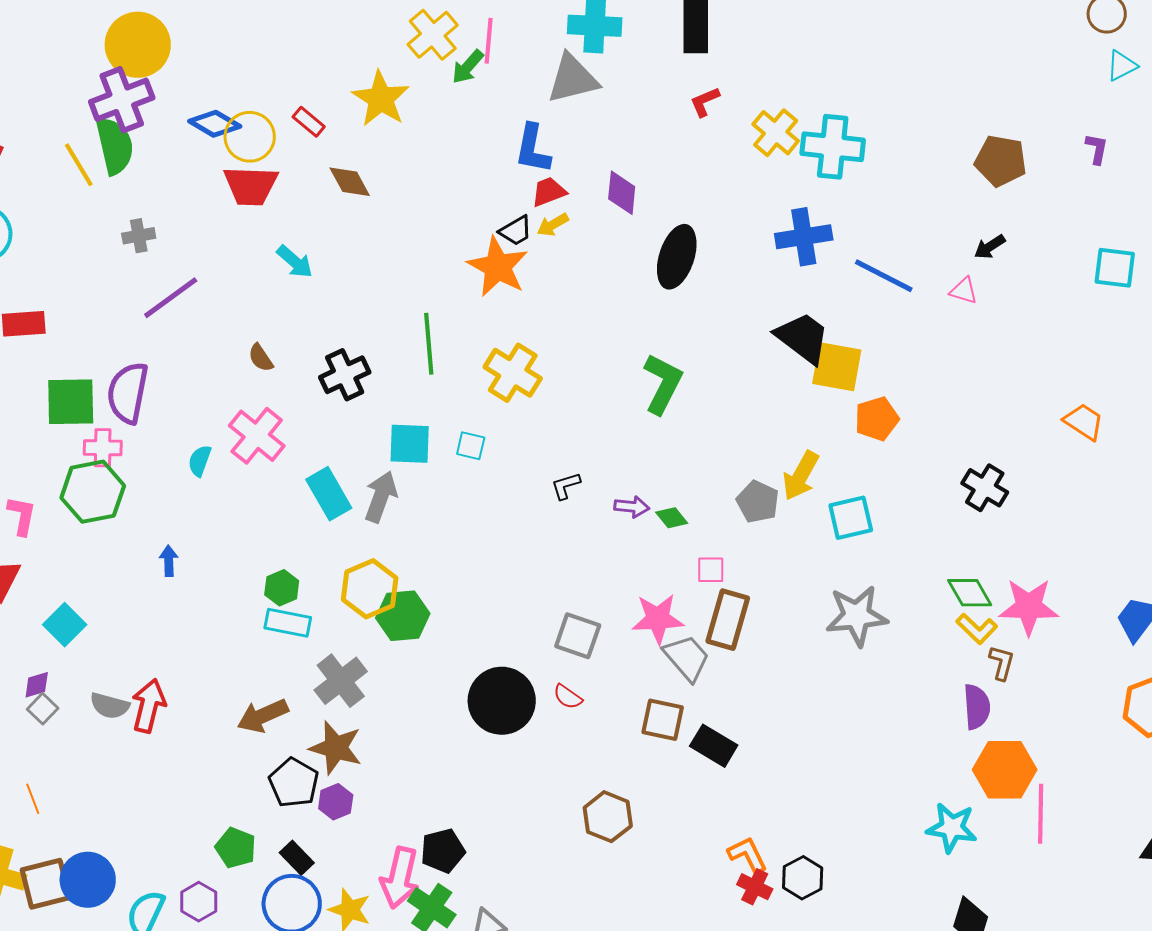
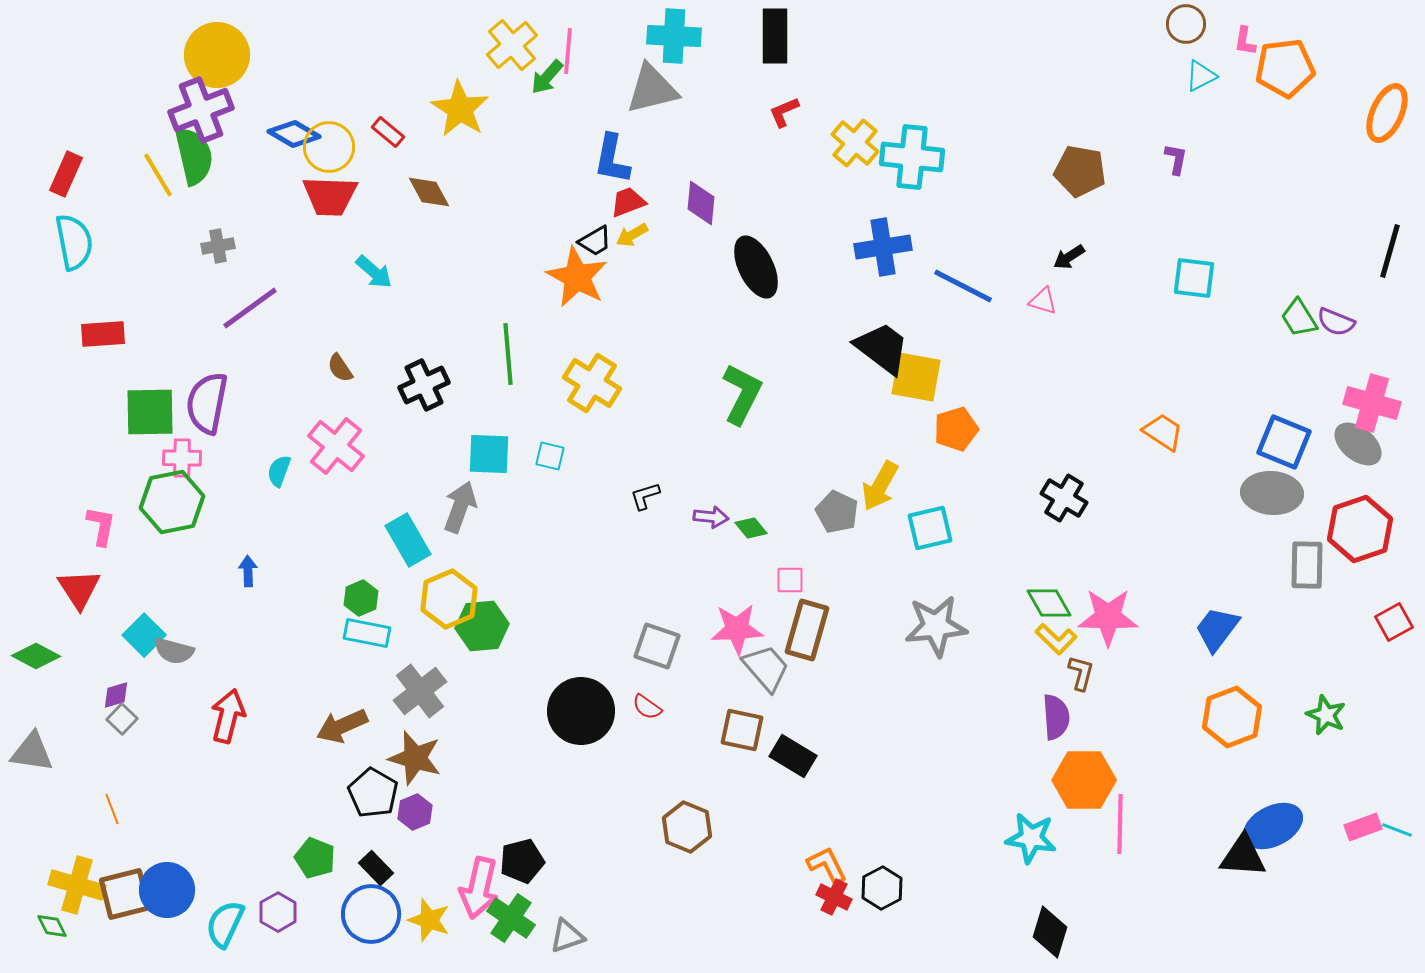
black ellipse: (677, 257) -> (756, 267), turned -44
cyan rectangle: (329, 494) -> (408, 540), moved
gray semicircle: (110, 706) -> (174, 651), moved

